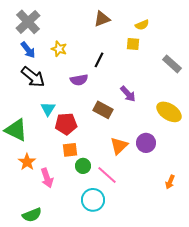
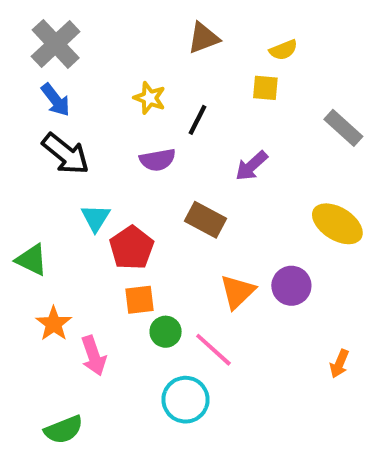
yellow star: (59, 49) -> (150, 98), moved
purple arrow: (128, 94) -> (251, 166), moved, turned 90
red pentagon: (66, 124) -> (132, 248), turned -30
green triangle: (16, 130) -> (32, 260), size x0.7

